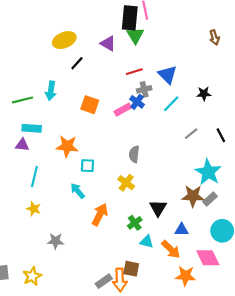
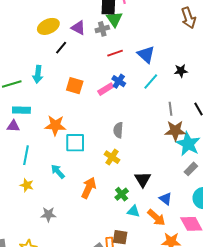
brown arrow: (214, 37) -> (188, 18), size x1.5
purple triangle: (108, 43) -> (78, 28), moved
gray cross: (144, 89) -> (102, 29), moved
gray line: (191, 134) -> (170, 109), turned -56
cyan square: (87, 166) -> (75, 143), size x1.5
cyan arrow: (78, 191) -> (58, 172), moved
brown star: (193, 196) -> (175, 131), moved
blue triangle: (182, 230) -> (166, 199), turned 40

